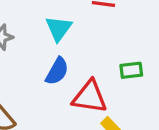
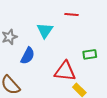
blue semicircle: (57, 71) -> (28, 56), moved

